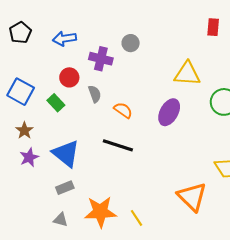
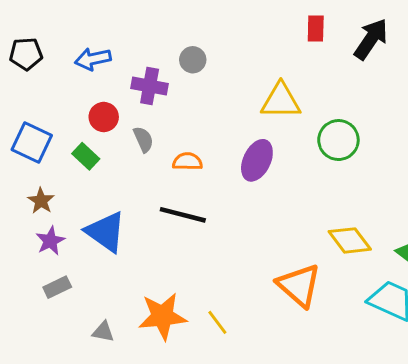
black pentagon: (20, 33) -> (26, 54), turned 30
orange semicircle: (123, 110) -> (187, 162), turned -30
gray rectangle: (65, 188) -> (57, 287), moved

